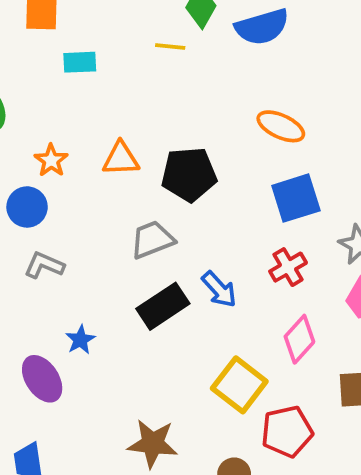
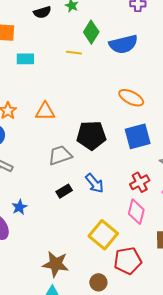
black pentagon: (189, 174) -> (91, 135), moved
red cross: (288, 267) -> (140, 182), moved
black rectangle: (163, 306) -> (64, 191), size x0.6
pink diamond: (299, 339) -> (136, 212), turned -30

